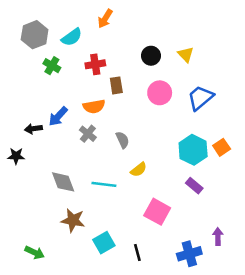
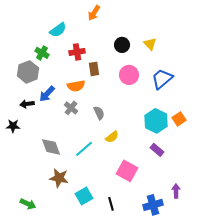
orange arrow: (105, 19) -> (94, 13), moved
gray hexagon: (35, 35) -> (28, 72), moved
cyan line: (104, 184) -> (84, 149), turned -48

